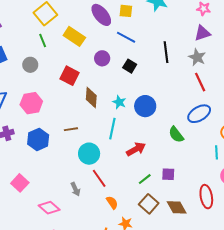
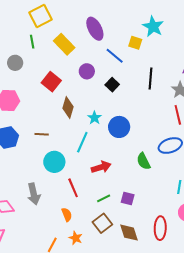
yellow square: (126, 11) -> (135, 43), moved
red line: (99, 178) -> (73, 188), moved
gray arrow: (75, 189) -> (34, 194), size x1.5

